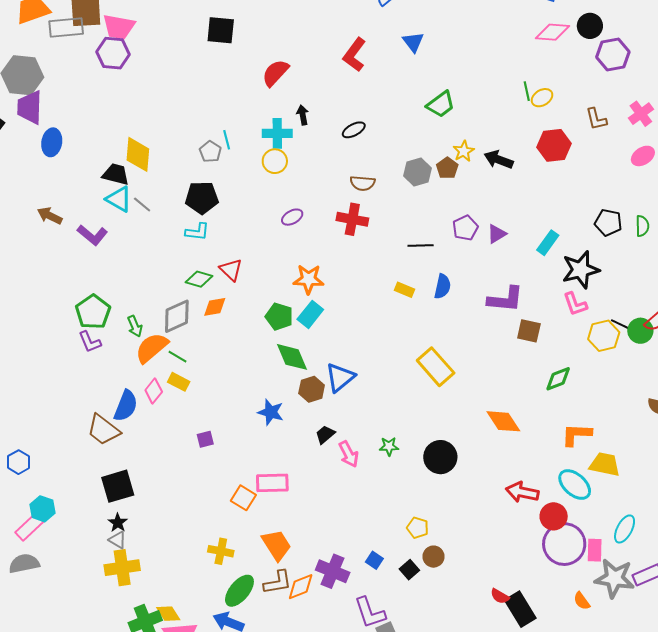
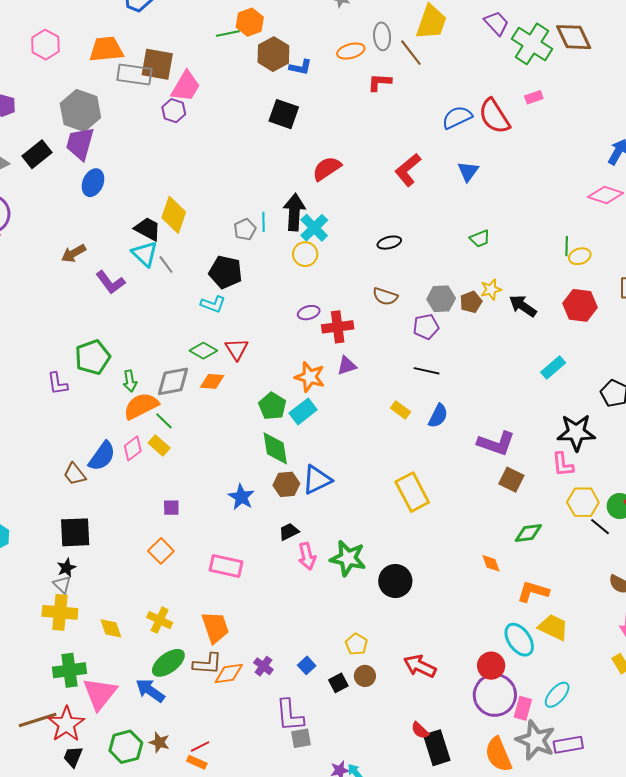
pink trapezoid: (119, 27) -> (186, 86), turned -84
purple hexagon: (113, 53) -> (174, 111), size x0.7
green trapezoid: (441, 104) -> (480, 238), size x0.7
black arrow: (303, 115) -> (294, 212), moved, size x1.8
cyan cross: (277, 133) -> (314, 228), turned 32
brown arrow: (50, 216) -> (74, 253), turned -70
red cross: (352, 219) -> (338, 327), moved, turned -32
purple pentagon: (465, 228) -> (426, 327), moved
purple triangle: (497, 234) -> (347, 366), moved
cyan rectangle: (548, 243) -> (553, 367), moved
black line: (621, 325) -> (600, 527), moved
purple L-shape: (90, 342) -> (57, 384), moved
orange diamond: (503, 421) -> (491, 563), moved, size x0.6
brown trapezoid: (103, 430) -> (75, 474), size x0.7
green star: (389, 446) -> (348, 558), size x1.8
red arrow: (522, 492) -> (420, 666), moved
orange square: (243, 498) -> (161, 551), moved
purple cross: (333, 571) -> (263, 666), size x0.6
orange semicircle: (582, 601) -> (498, 754), size x1.8
yellow diamond: (168, 614) -> (111, 628), moved

